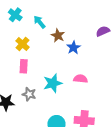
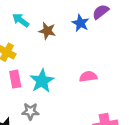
blue star: (73, 48) -> (80, 23), moved
cyan star: (53, 83) -> (42, 81), moved

